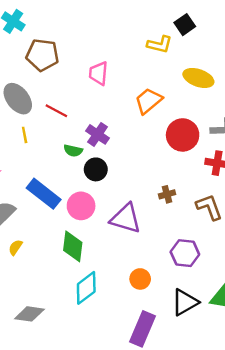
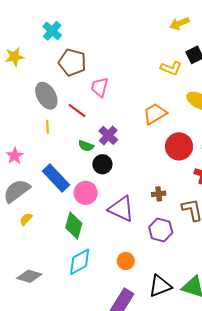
pink trapezoid: (98, 73) -> (100, 87), moved
purple hexagon: (185, 253) -> (161, 230), moved

